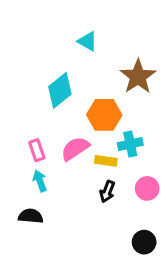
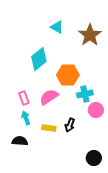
brown star: (138, 77) -> (90, 35), moved
yellow rectangle: (106, 161) -> (49, 128), moved
pink circle: (147, 188) -> (96, 110), moved

